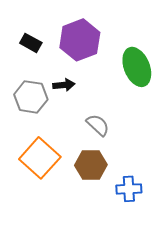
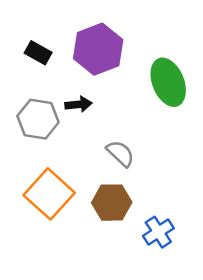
blue cross: (129, 189) -> (158, 232), turned -30

